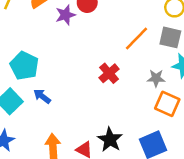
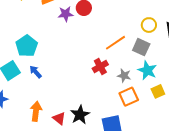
red cross: (109, 73) -> (100, 66), moved
orange square: (167, 104) -> (129, 97), turned 30

